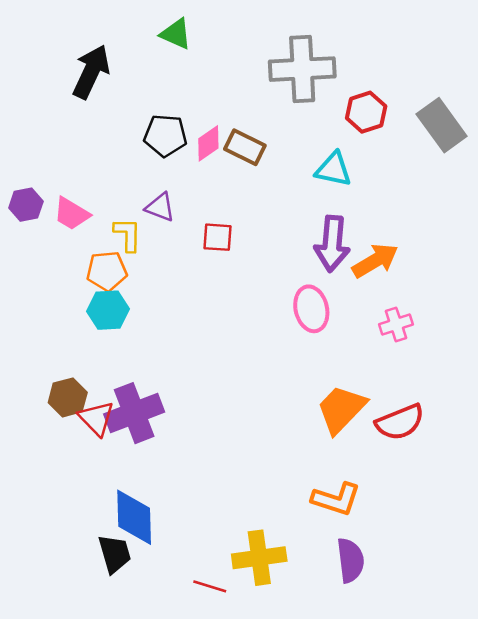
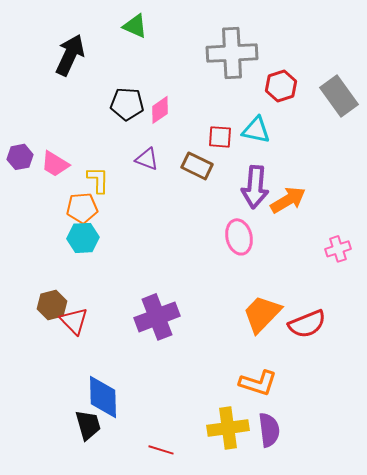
brown rectangle: (245, 147) -> (197, 166), moved
purple triangle: (160, 207) -> (147, 159), moved
red square: (218, 237) -> (220, 137), moved
pink cross: (396, 324) -> (338, 249), moved
purple cross: (134, 413) -> (157, 317), moved
yellow cross: (259, 558) -> (228, 428), moved

